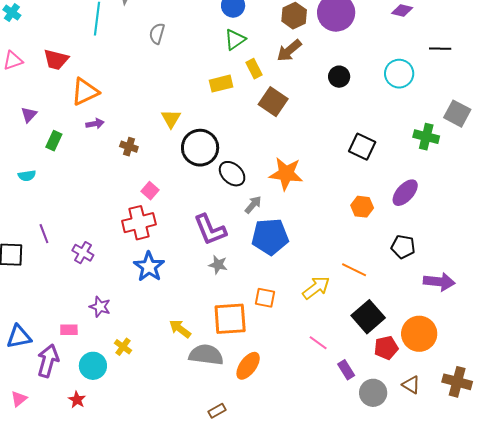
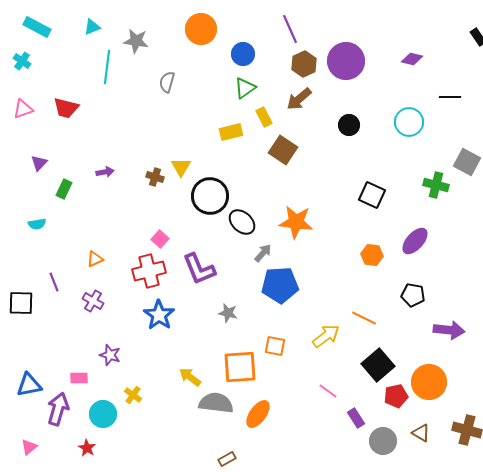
orange triangle: (85, 92) -> (95, 259), moved, size x0.6
brown cross: (129, 147) -> (155, 177), moved
purple L-shape: (210, 230) -> (199, 269), moved

